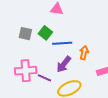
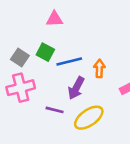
gray square: (25, 34) -> (20, 57), turned 32
pink cross: (26, 71) -> (21, 88), moved

